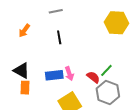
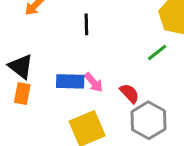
green line: (106, 70) -> (157, 52), moved
pink arrow: (69, 74) -> (94, 82), turned -32

